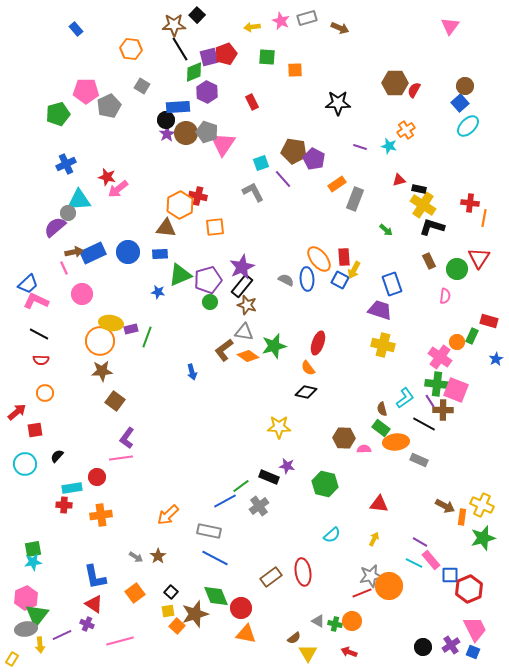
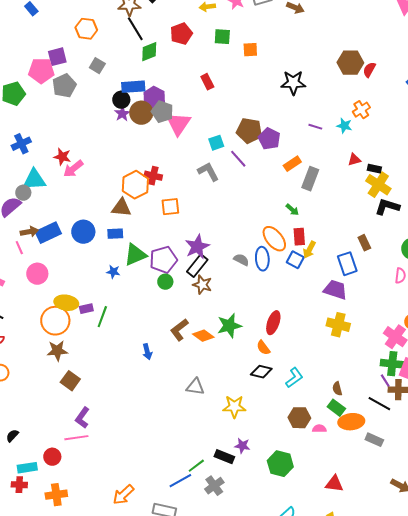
purple square: (209, 57) -> (57, 57), moved
purple hexagon: (207, 92) -> (154, 98), moved
green arrow: (386, 230) -> (292, 210), moved
brown rectangle: (429, 261) -> (364, 243), moved
gray triangle: (244, 332) -> (195, 387), moved
cyan L-shape: (405, 398) -> (294, 378), moved

